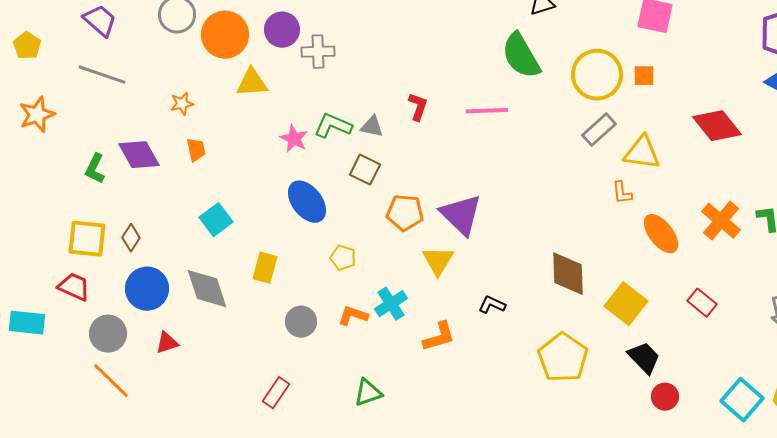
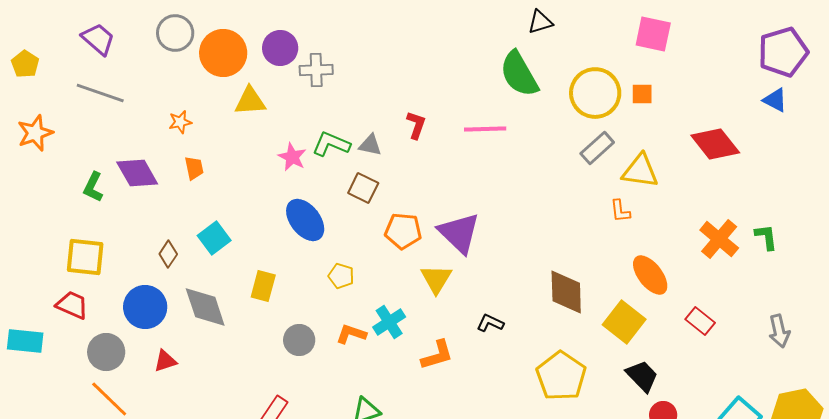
orange ellipse: (661, 234) -> (650, 275), moved
brown diamond: (131, 238) -> (168, 254), moved

